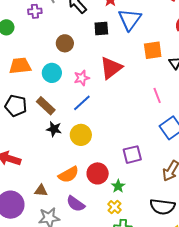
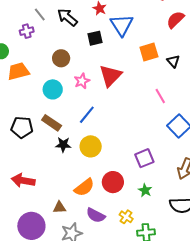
orange trapezoid: (20, 66) -> (18, 71), moved
pink star: (82, 78) -> (82, 81), moved
green star: (118, 186) -> (145, 190), moved
yellow cross: (114, 207) -> (126, 217), moved

